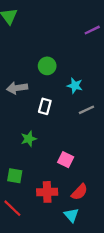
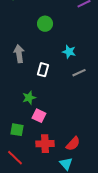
green circle: (47, 66) -> (45, 24), moved
gray arrow: (17, 88) -> (19, 54), turned 90
pink square: (66, 160) -> (39, 116), moved

